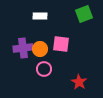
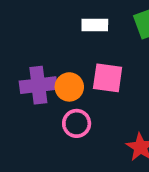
white rectangle: (40, 16) -> (95, 25), moved

